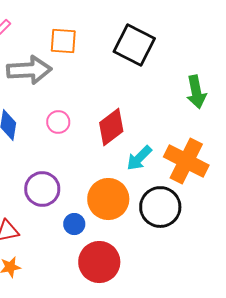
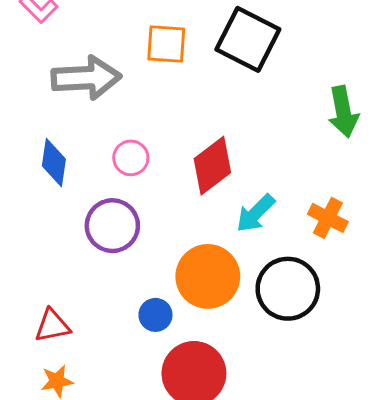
orange square: (63, 41) -> (166, 44), moved
orange cross: (186, 161) -> (328, 218), size x0.6
purple circle: (42, 189) -> (112, 226), moved

